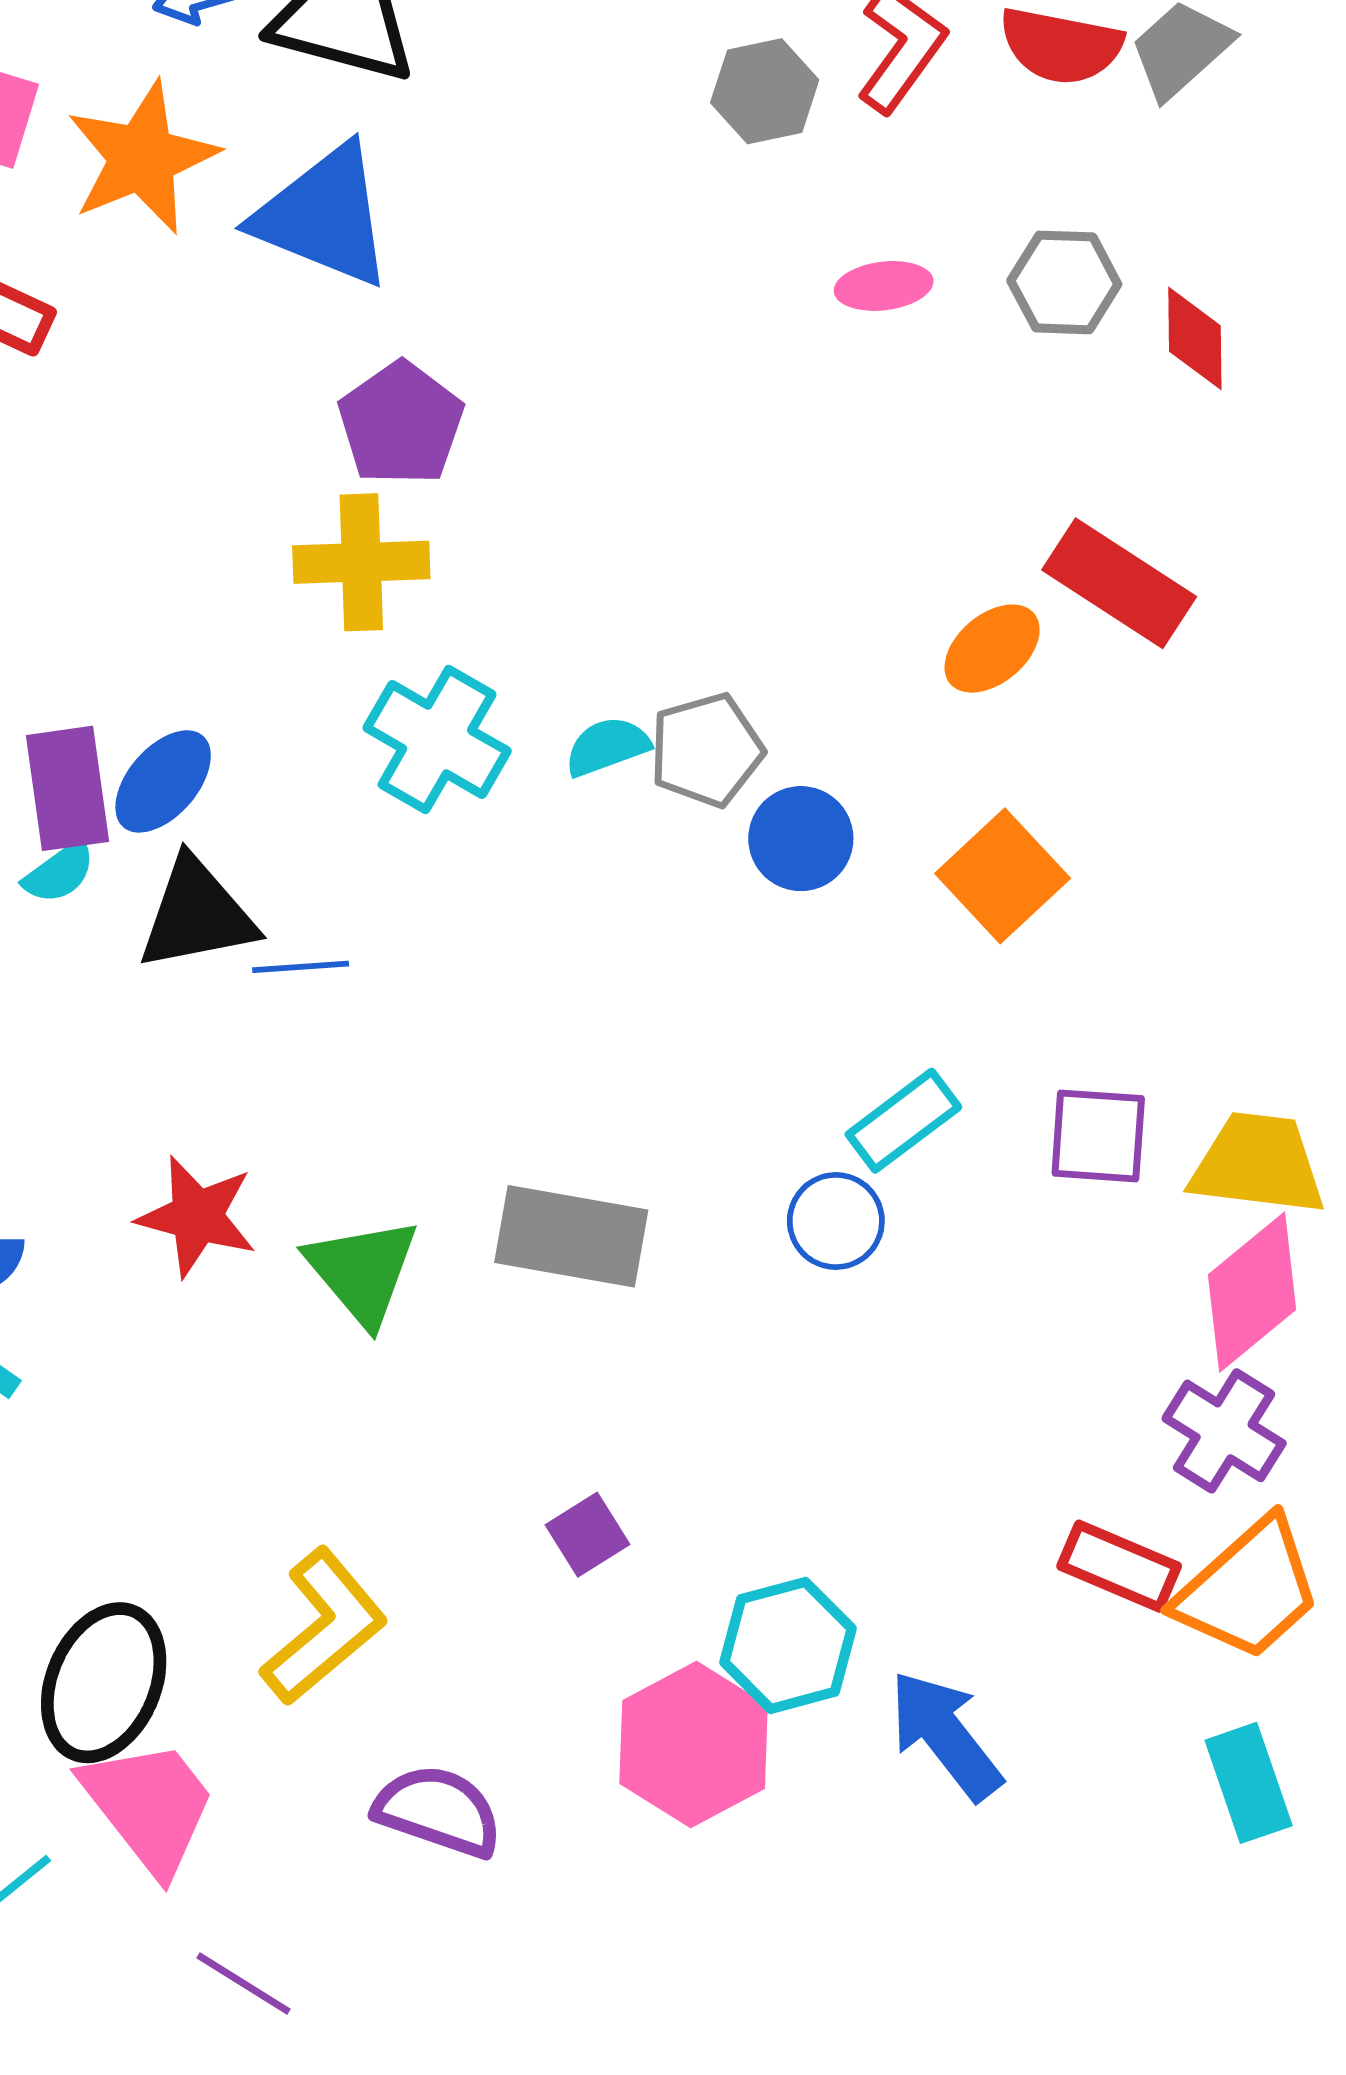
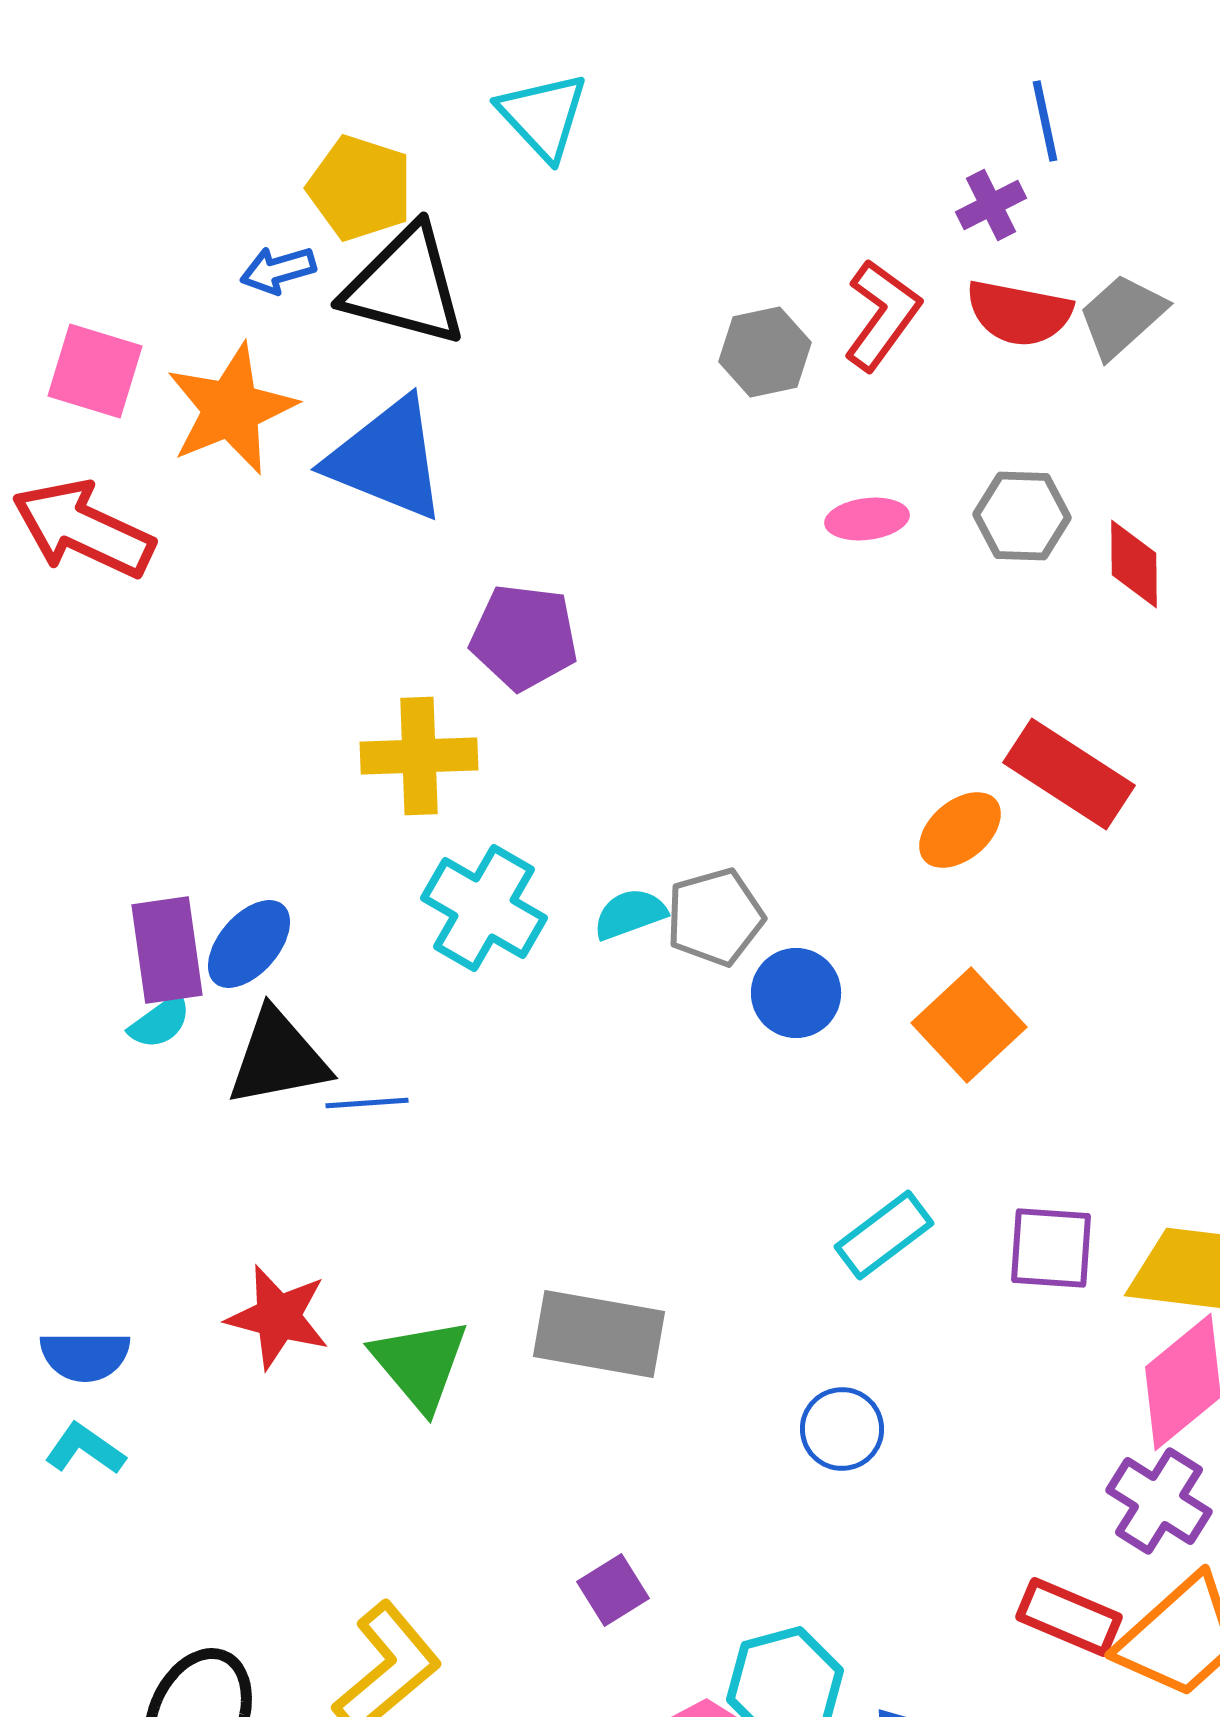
purple pentagon: (401, 424) -> (524, 637), moved, turned -30
blue circle: (836, 1221) -> (842, 1429), moved

